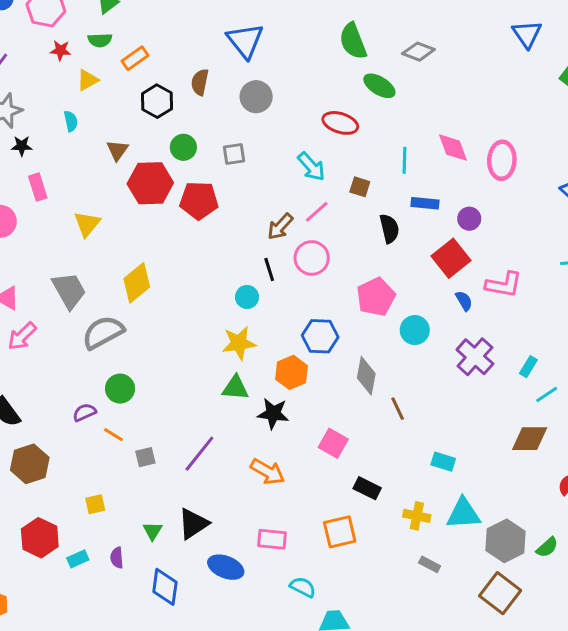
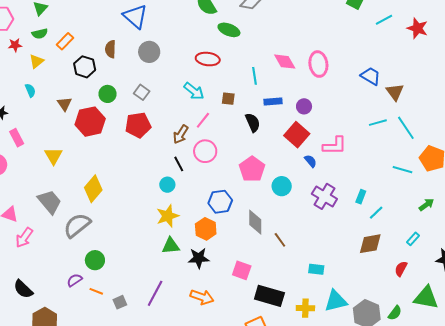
gray square: (234, 154) -> (142, 92), turned -35
red pentagon: (199, 200) -> (138, 125), moved
black rectangle: (367, 488) -> (269, 296), size x1.6

